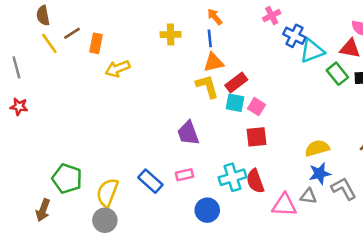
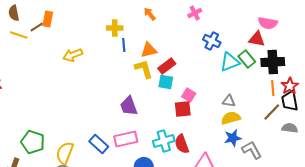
blue cross: (294, 36) -> (212, 41), moved
blue line: (210, 38) -> (124, 45), moved
yellow line: (49, 43) -> (19, 35), turned -36
orange rectangle: (96, 43) -> (48, 19), moved
cyan triangle: (312, 51) -> (230, 62), moved
pink square: (256, 107) -> (189, 95), moved
pink rectangle: (184, 175) -> (126, 139), size x1.6
gray triangle: (308, 196) -> (229, 101), moved

